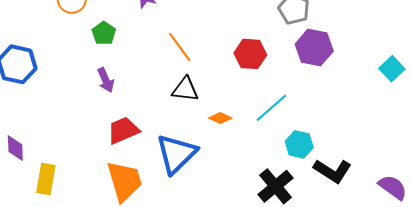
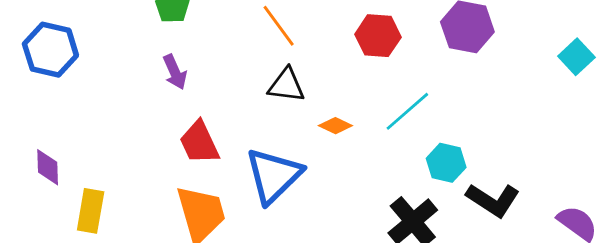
red trapezoid: (123, 130) -> (199, 143), turned -92

